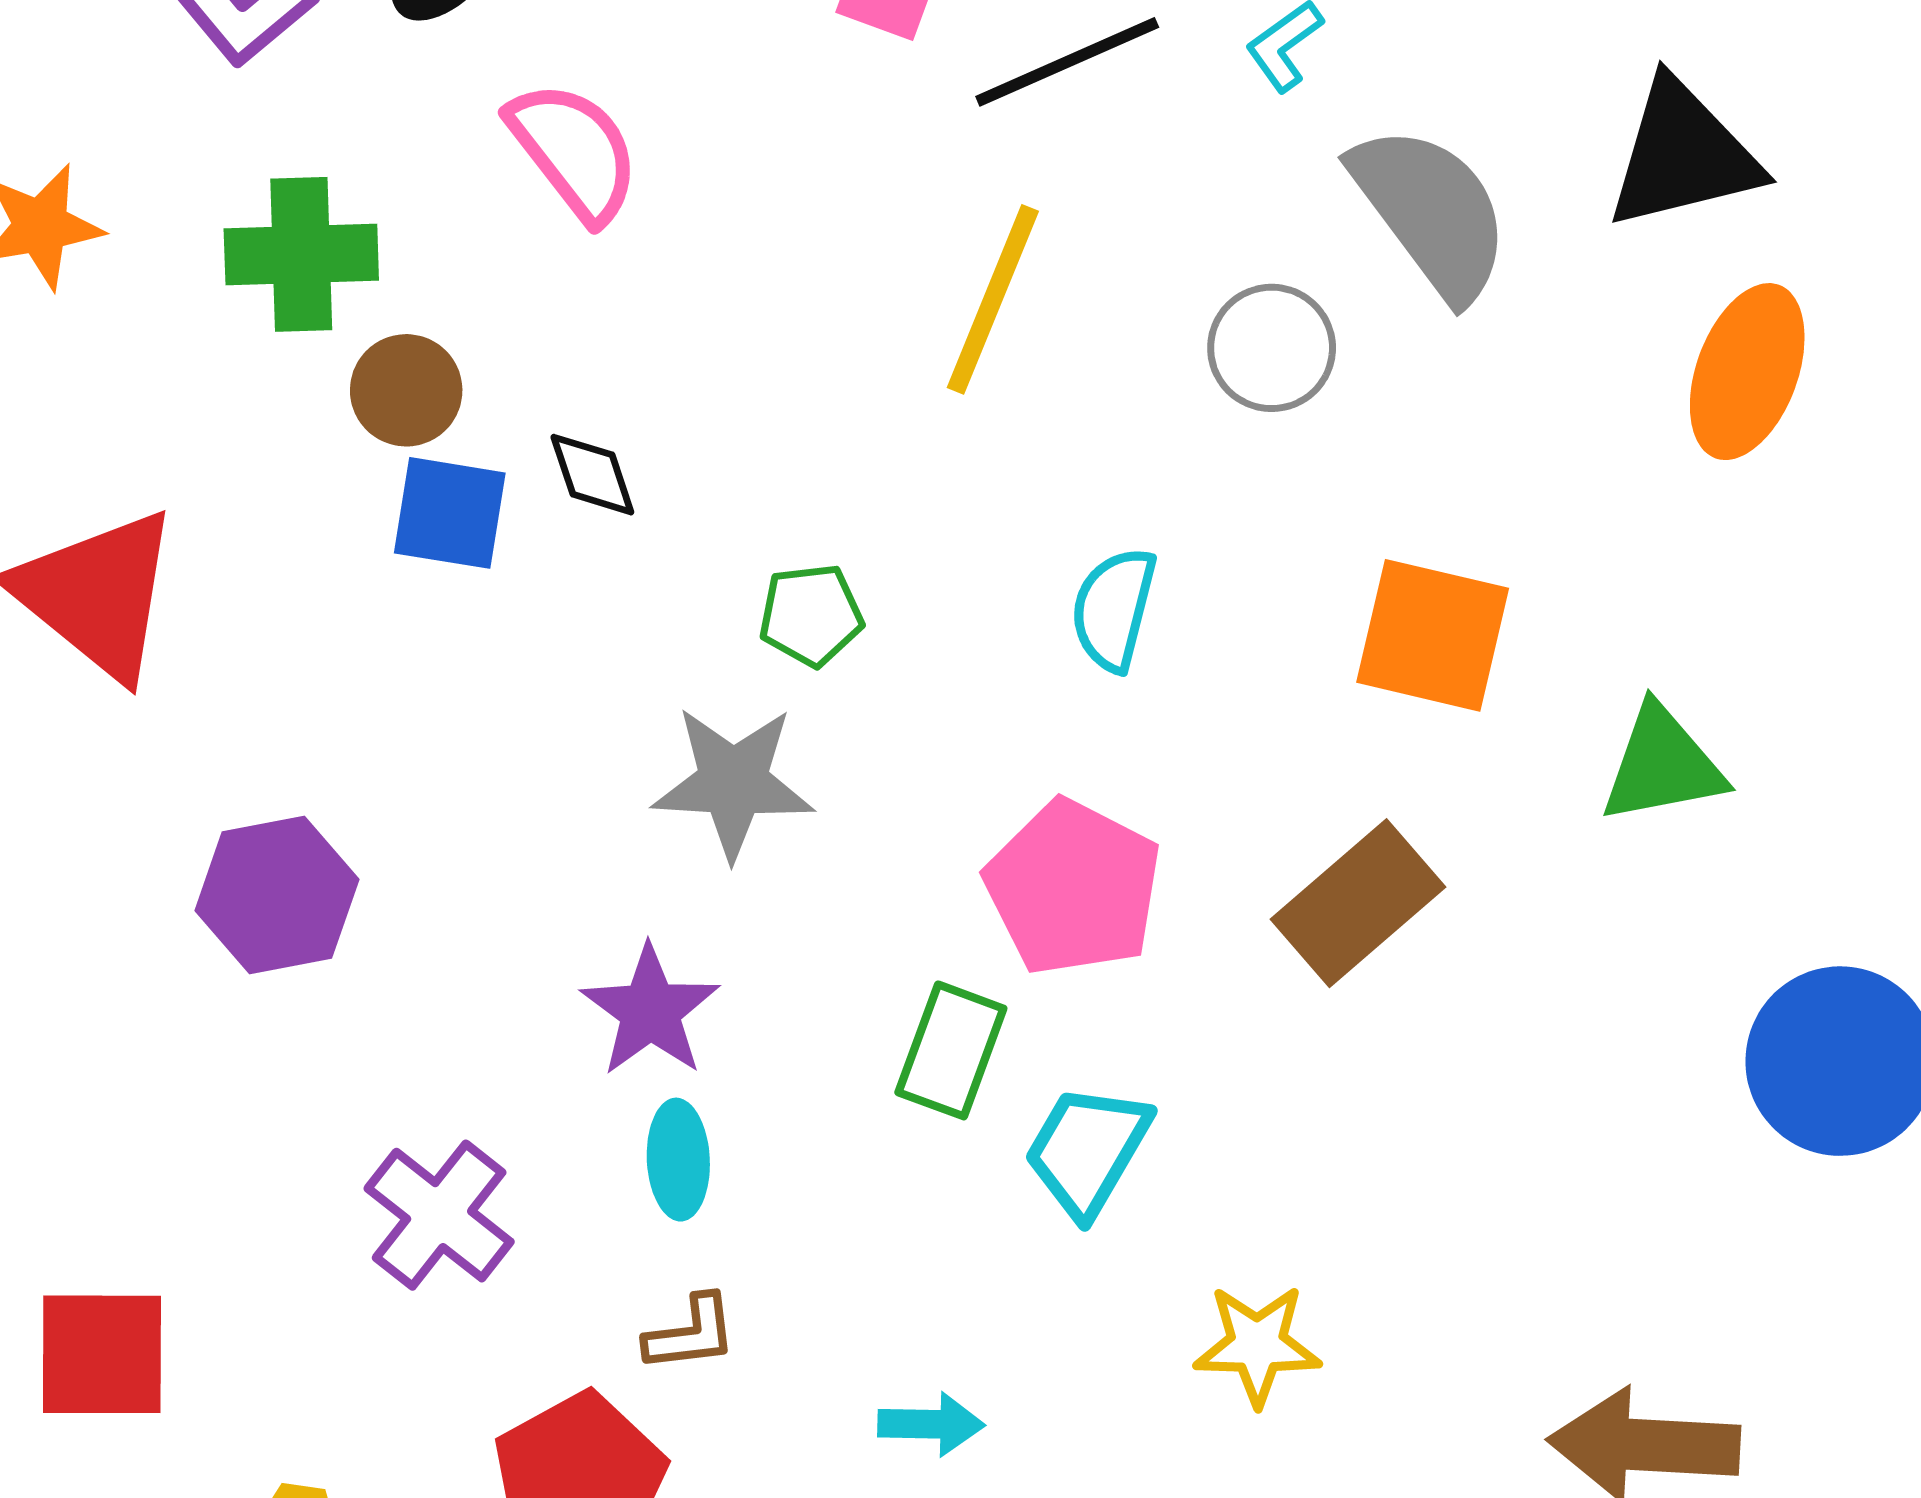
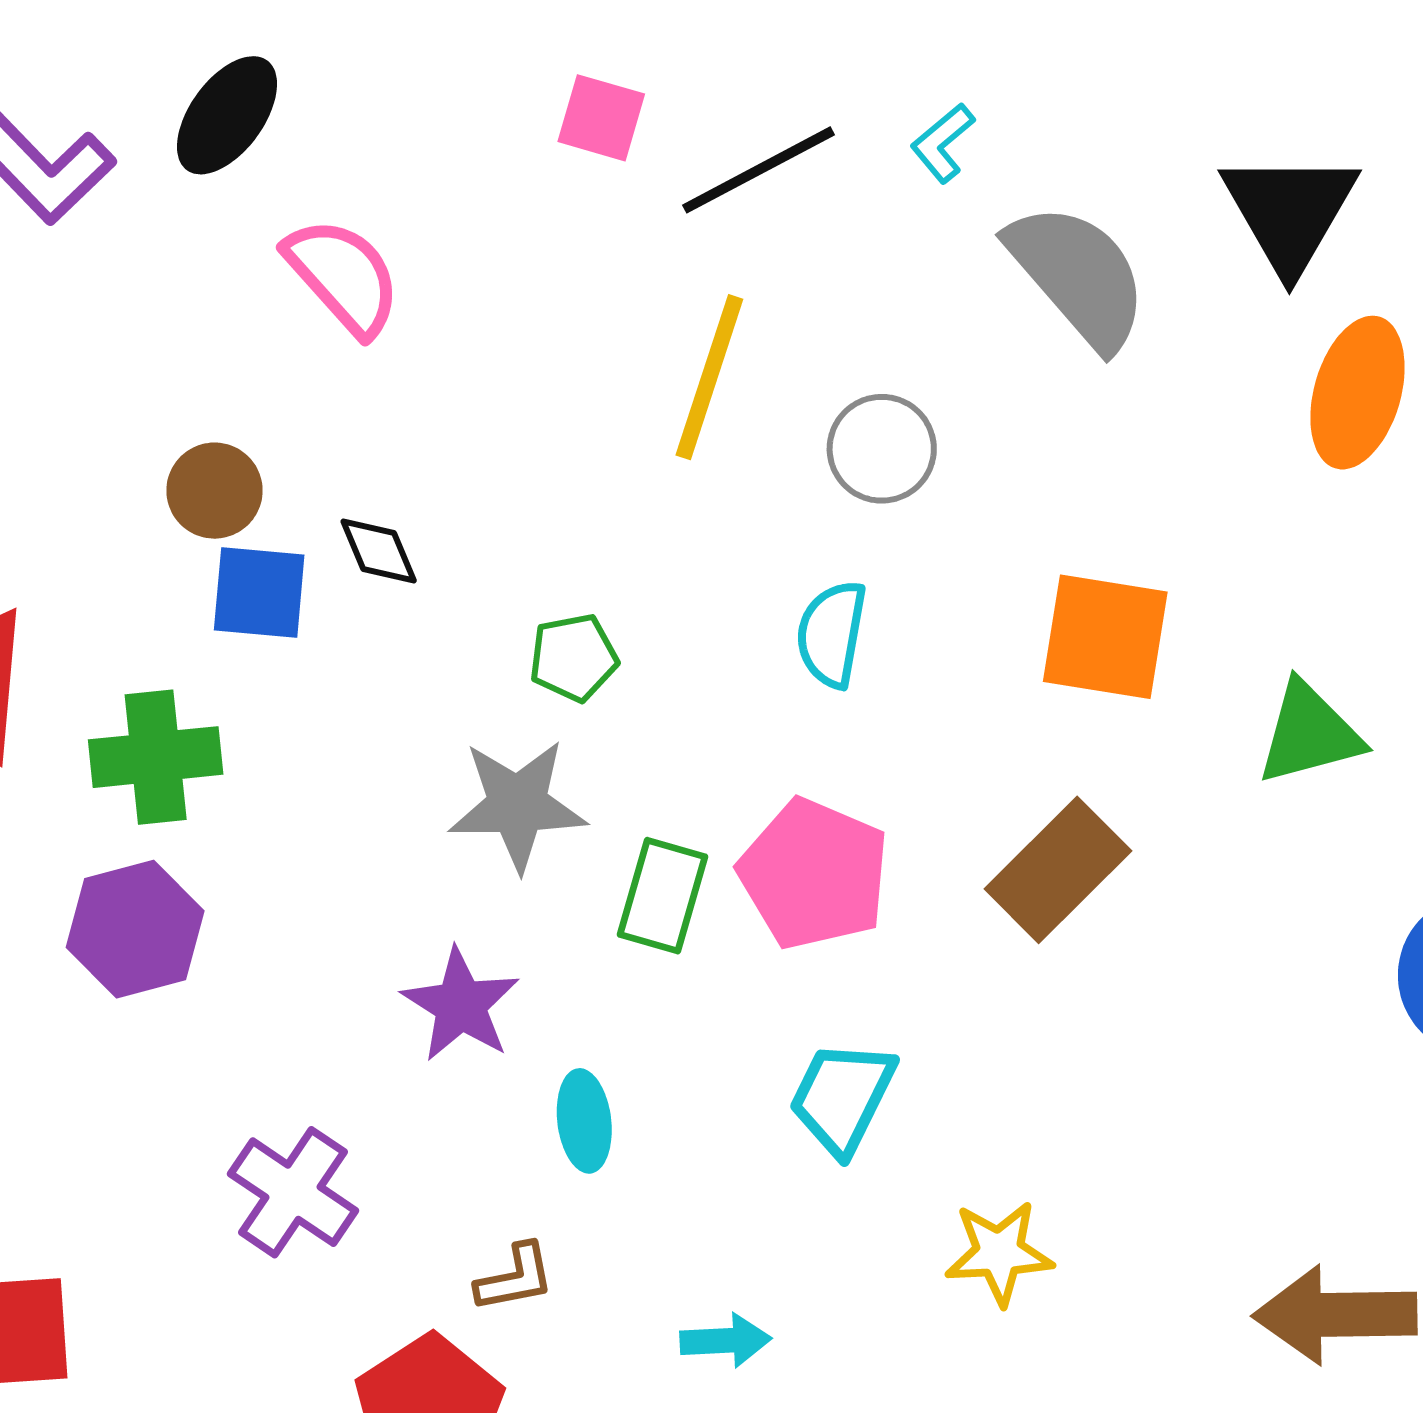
black triangle: (1683, 155) -> (1290, 212), turned -42
green cross: (301, 254) -> (156, 757), moved
gray circle: (1272, 348) -> (882, 449), moved
green rectangle: (951, 1050) -> (663, 896), moved
cyan ellipse: (678, 1160) -> (584, 1121), moved

